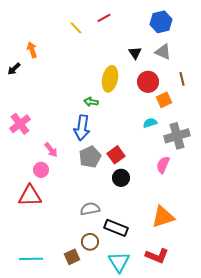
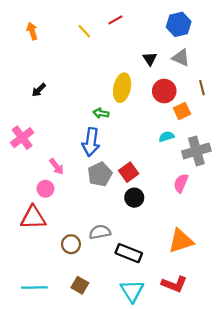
orange arrow: (32, 50) -> (32, 31), moved
black arrow: (14, 69) -> (39, 90), moved
brown circle: (90, 242) -> (71, 244), moved
brown square: (72, 257) -> (80, 285), turned -35

